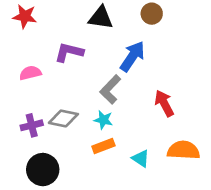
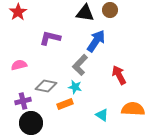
red star: (25, 16) -> (18, 12), turned 30
black triangle: (101, 18) -> (85, 13), moved
pink semicircle: (30, 73) -> (19, 65), moved
purple cross: (32, 125) -> (23, 101), moved
orange rectangle: (103, 146) -> (65, 104), moved

